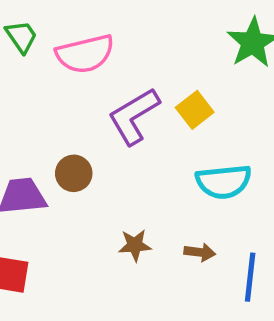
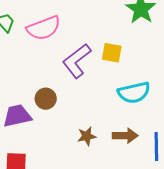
yellow square: (195, 110) -> (112, 53), turned -35
brown arrow: (200, 252) -> (125, 136), size x1.4

